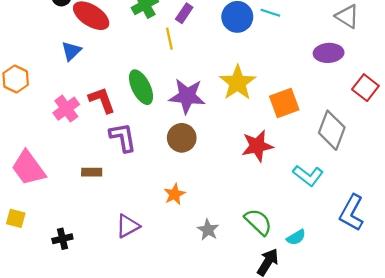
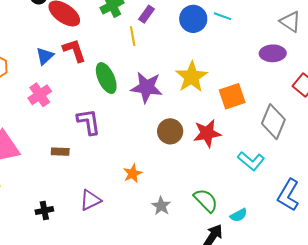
blue triangle: (71, 51) -> (45, 56), moved
red L-shape: (102, 100) -> (74, 50), moved
brown circle: (182, 138) -> (170, 131), moved
black cross: (62, 239) -> (44, 211), moved

